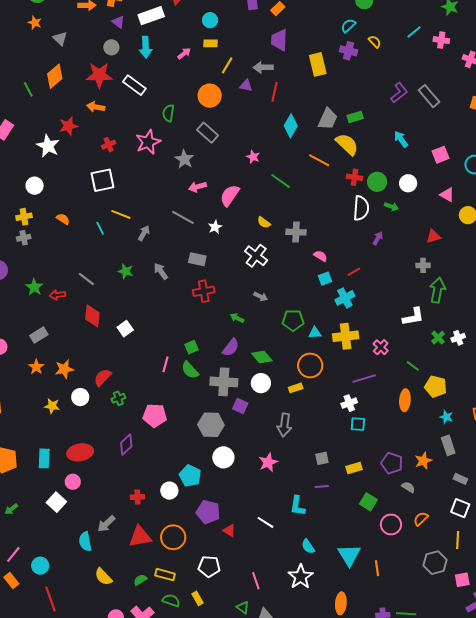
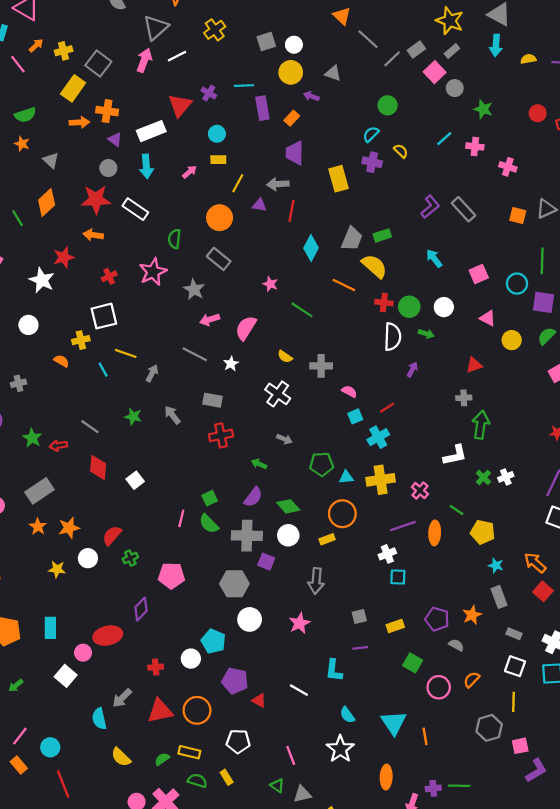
yellow cross: (24, 217) -> (81, 340), moved
gray rectangle: (39, 335) -> (39, 491), size x1.4
orange ellipse: (405, 400) -> (435, 533), moved
red ellipse: (80, 452) -> (108, 636), moved

